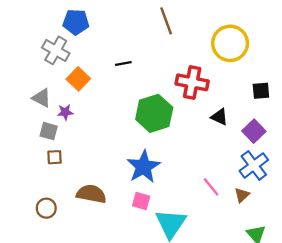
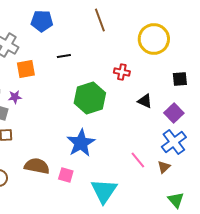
blue pentagon: (76, 22) -> (42, 21), moved
orange square: (78, 79) -> (26, 69), turned 36
red cross: (192, 82) -> (122, 72), size x0.6
pink square: (141, 201) -> (66, 175), moved

